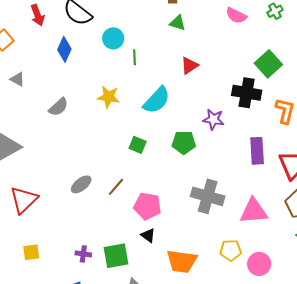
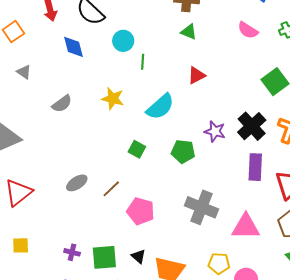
blue diamond: (64, 49) -> (73, 47), turned -45
black cross: (247, 93) -> (252, 126), moved, turned 32
black triangle: (148, 235) -> (138, 256), moved

